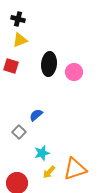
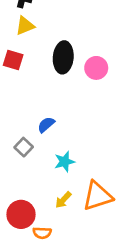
cyan star: (42, 153) -> (65, 162), moved

